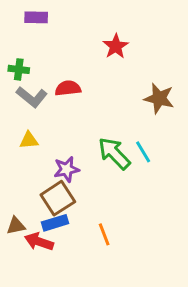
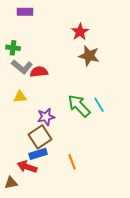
red semicircle: (68, 88) -> (39, 72), moved
brown star: (159, 98) -> (89, 56), moved
brown triangle: (16, 226) -> (11, 183), moved

